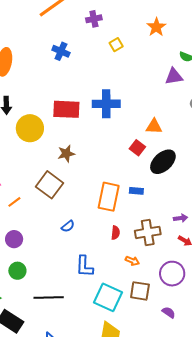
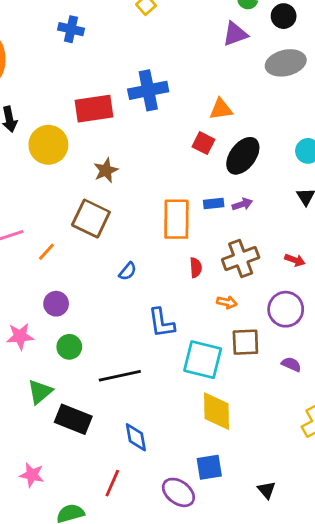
purple arrow: (181, 218) -> (242, 204), moved

